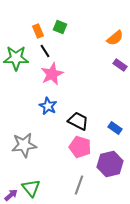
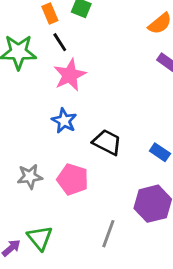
gray star: (24, 145) -> (30, 177), size x0.7
pink pentagon: (80, 147) -> (73, 179), moved

